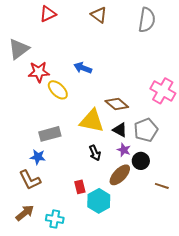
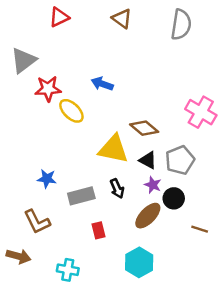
gray rectangle: (50, 134) -> (81, 196), moved
blue star: (38, 157) -> (47, 179), moved
cyan hexagon: (99, 201) -> (139, 262), moved
brown arrow: (25, 213) -> (18, 256), moved, turned 54

